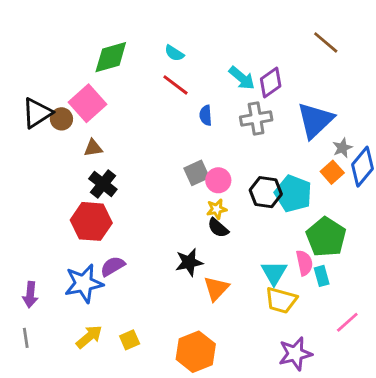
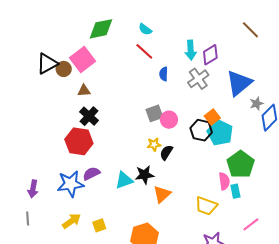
cyan arrow: (242, 78) -> (191, 50), turned 42
gray cross: (256, 118) -> (198, 79), turned -30
orange square: (332, 172) -> (212, 117), moved
yellow star: (217, 209) -> (154, 144), moved
black semicircle: (218, 228) -> (166, 152), turned 77
cyan triangle: (274, 273) -> (124, 180), moved, turned 36

